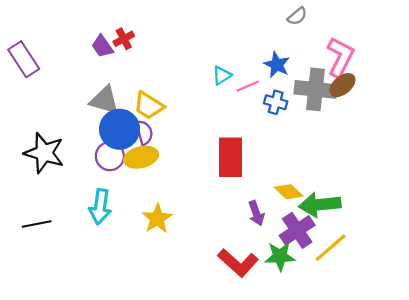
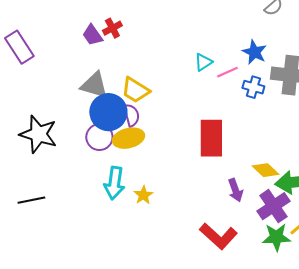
cyan arrow: (100, 207) -> (114, 183), moved
yellow star: (157, 219) -> (143, 195), size x0.7
green star: (280, 256) -> (276, 237), moved

